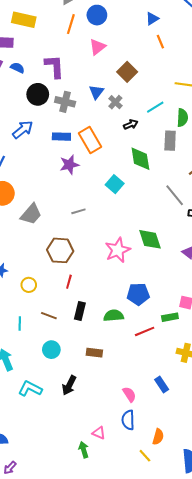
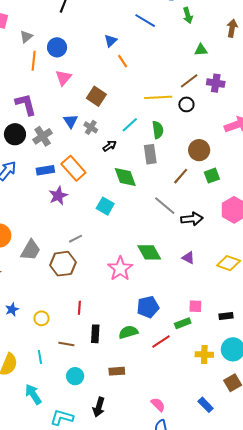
gray cross: (65, 102) -> (43, 136), turned -36
brown hexagon: (60, 250) -> (63, 264), moved
blue rectangle: (162, 385) -> (206, 405), moved

